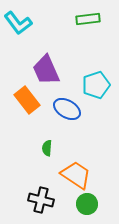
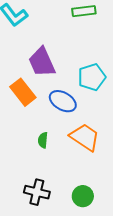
orange trapezoid: (76, 175) -> (85, 137), moved

